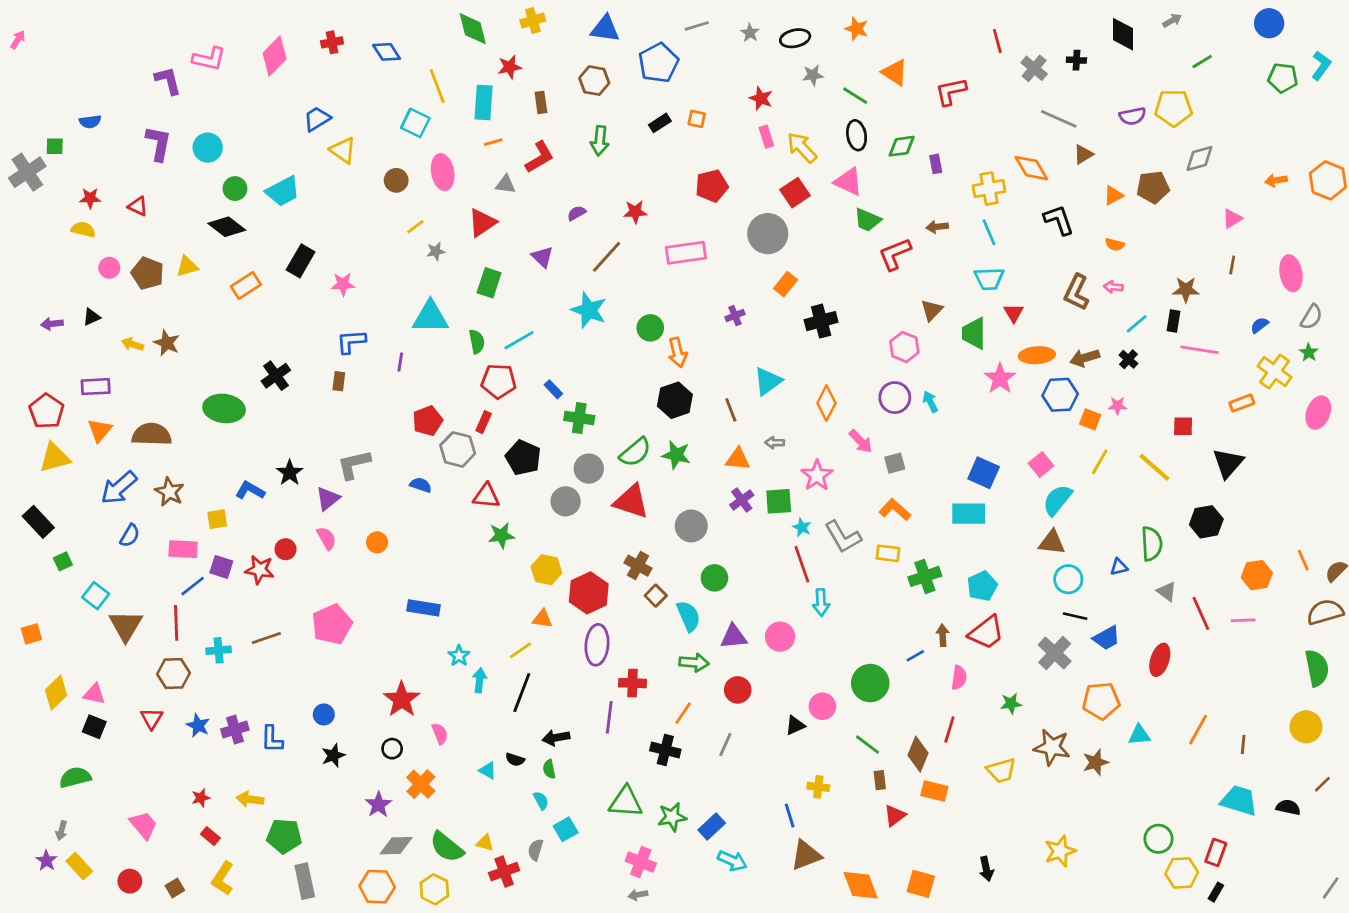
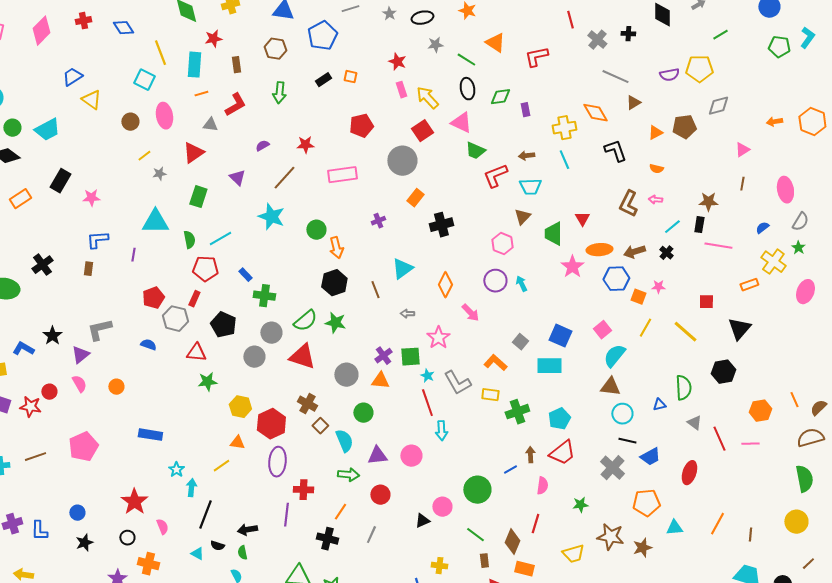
cyan trapezoid: (989, 279) -> (530, 187), moved
orange triangle: (738, 459) -> (380, 381), moved
gray square: (895, 463) -> (520, 342), moved, turned -35
black line: (522, 693) -> (205, 515), moved
orange cross: (421, 784) -> (148, 564), turned -30

